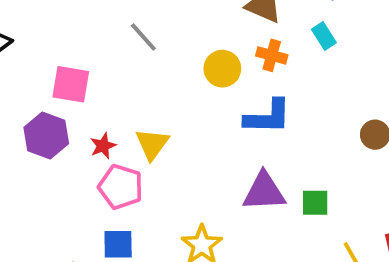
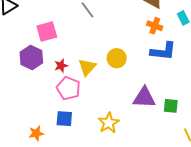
yellow circle: (222, 69) -> (117, 58), moved
pink square: (71, 84) -> (47, 32), turned -30
blue L-shape: (268, 117) -> (163, 51), moved

